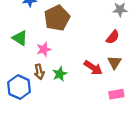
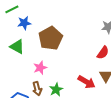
green triangle: (20, 38) -> (17, 47), moved

